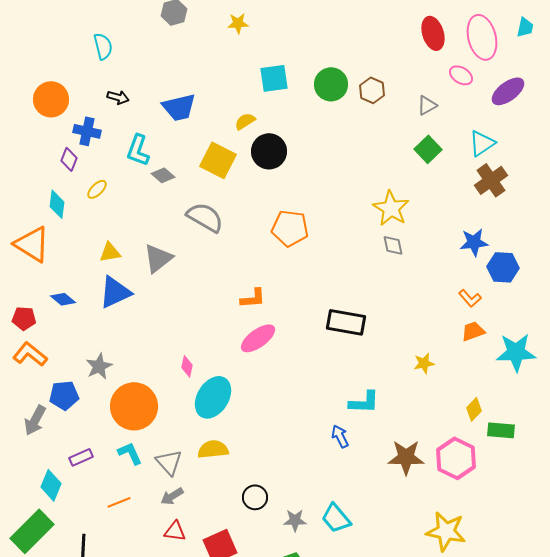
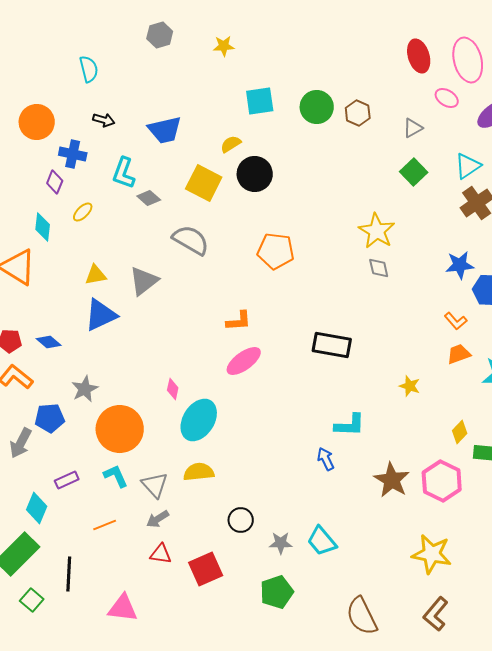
blue diamond: (63, 299) -> (49, 342), moved
yellow star: (424, 363) -> (410, 386), turned 30
brown star: (406, 457) -> (392, 480), turned 30

